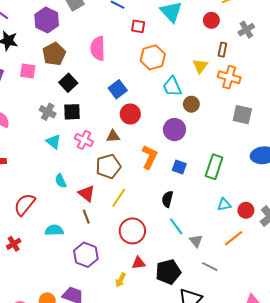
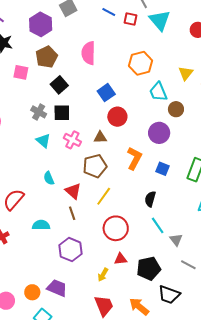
red square: (138, 26) -> (130, 19), moved

